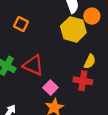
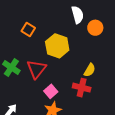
yellow hexagon: (73, 29) -> (57, 46), moved
red triangle: (33, 65) -> (36, 69), turned 40

